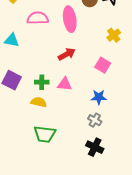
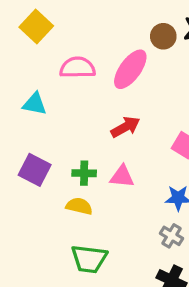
pink ellipse: (70, 19) -> (130, 69), turned 45

